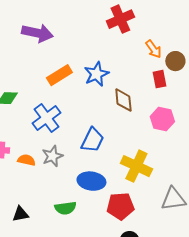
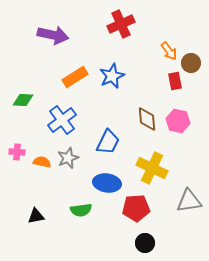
red cross: (120, 19) -> (121, 24), moved
brown diamond: (123, 100) -> (147, 119), moved

